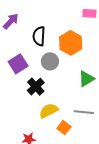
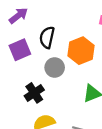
purple square: (18, 64) -> (20, 50), moved

